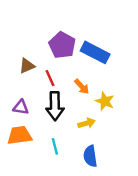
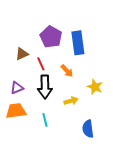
blue rectangle: (95, 52) -> (78, 43), turned 55
yellow star: (105, 101) -> (95, 87), moved
purple triangle: (21, 107) -> (17, 88), turned -32
blue semicircle: (90, 156) -> (88, 129), moved

